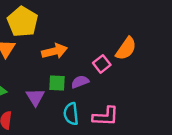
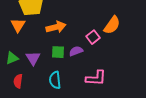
purple triangle: (35, 97) -> (33, 58), moved
cyan semicircle: (71, 114) -> (55, 80), moved

